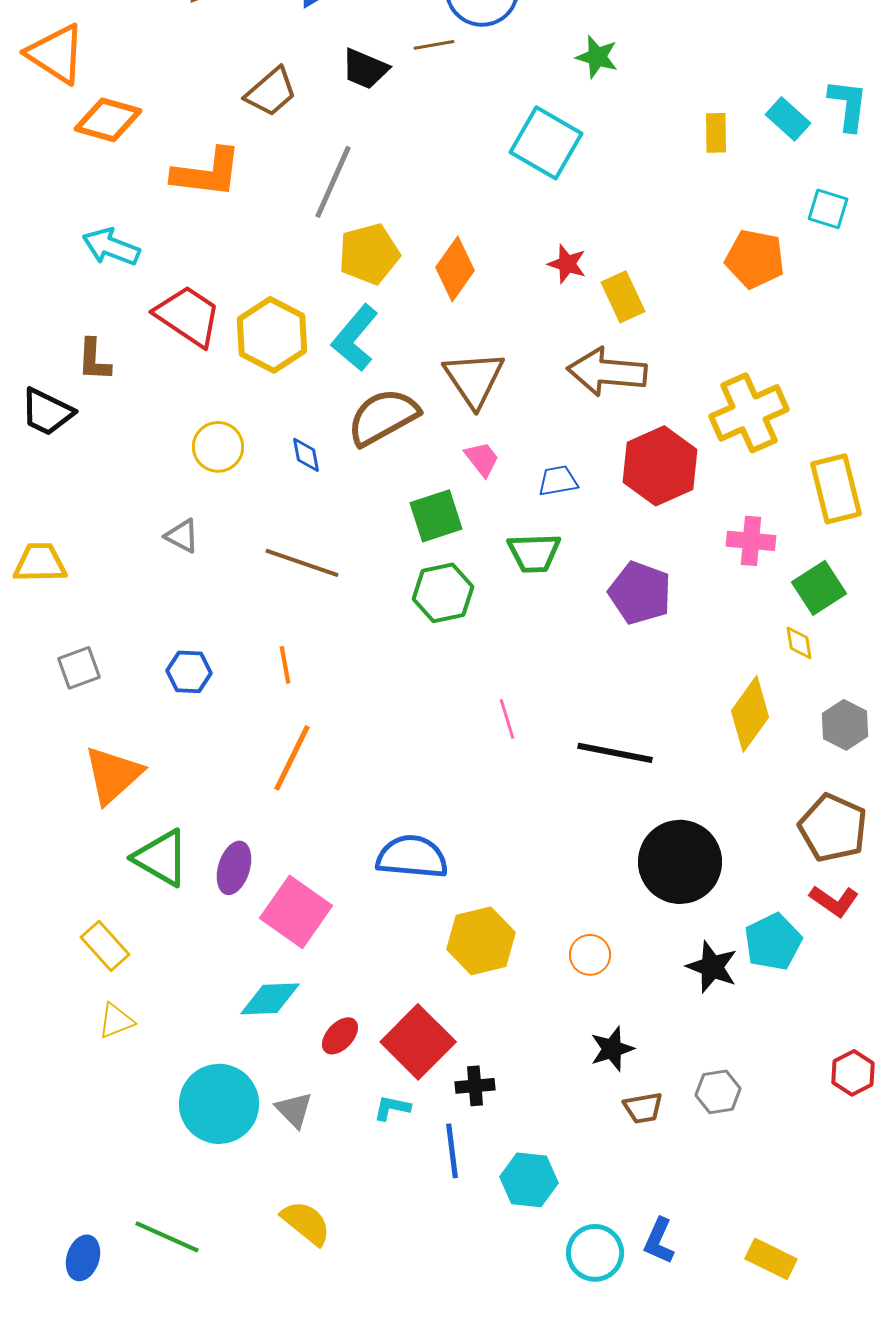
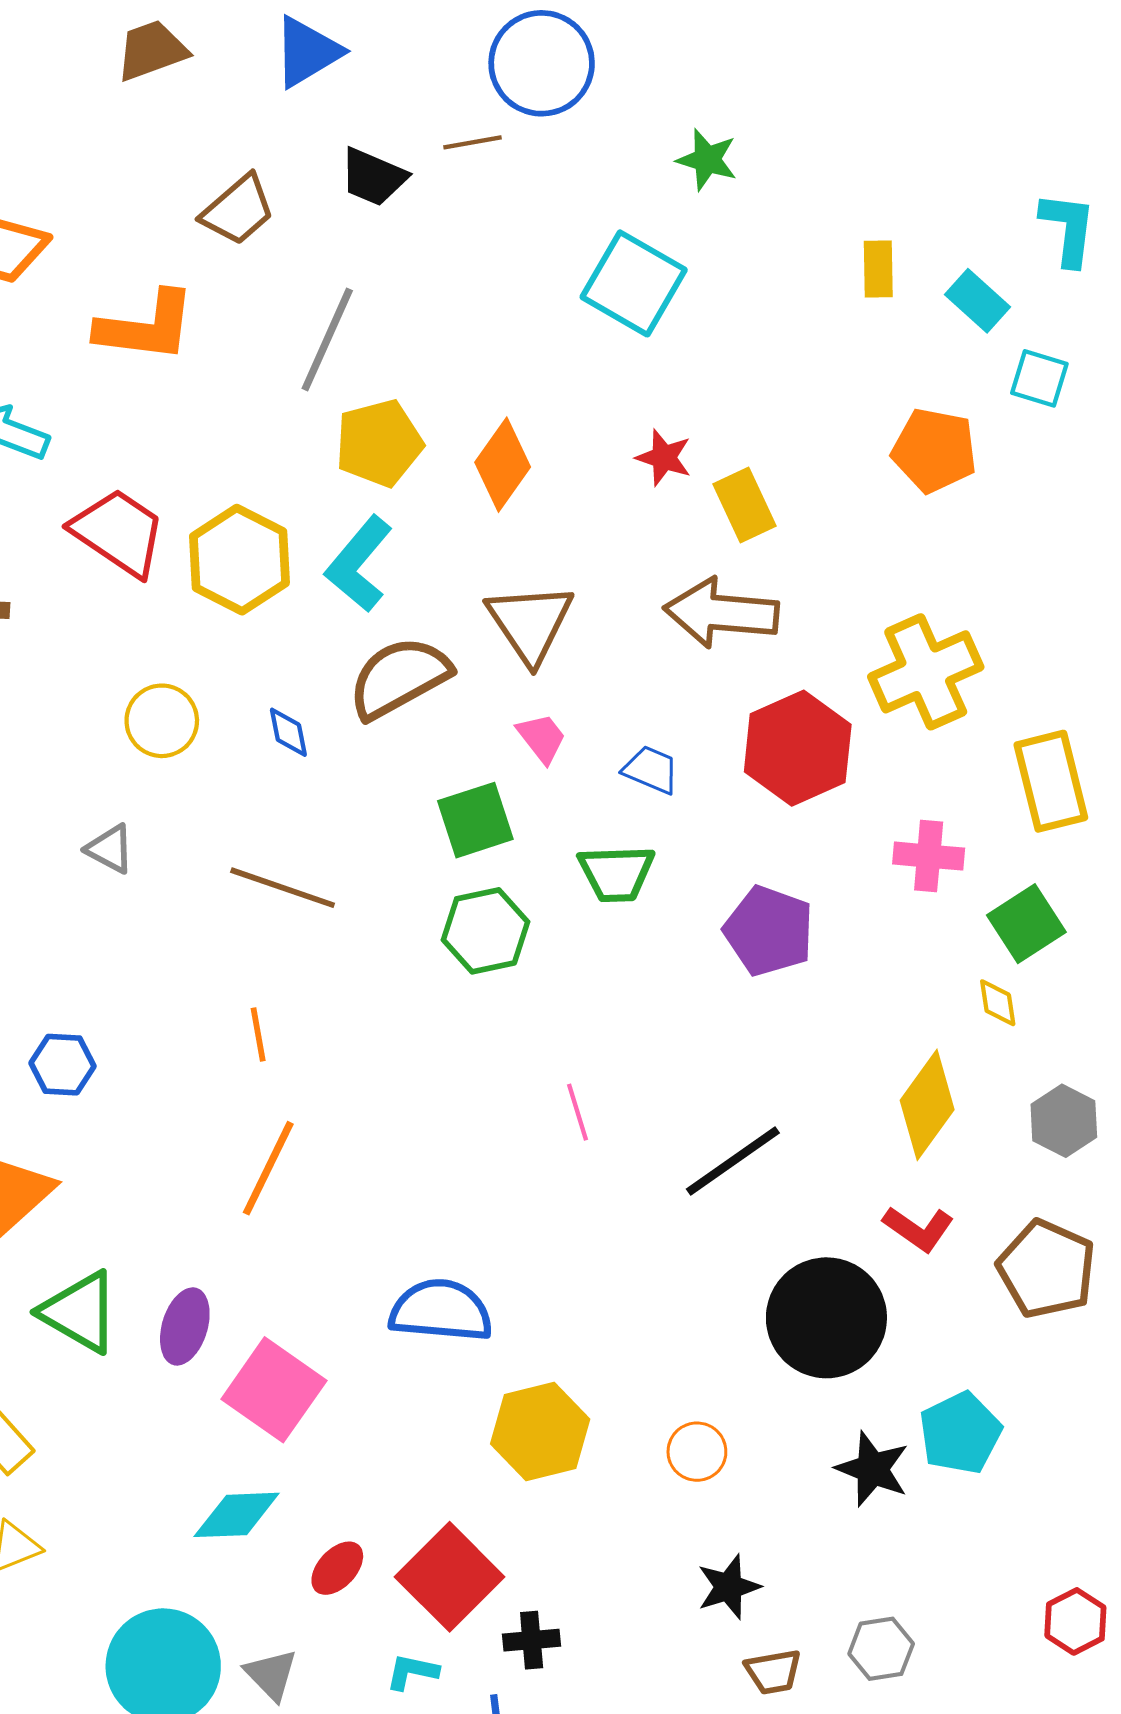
cyan rectangle: (788, 119) -> (978, 301), moved
blue trapezoid: (558, 481) -> (651, 770), turned 33
blue hexagon: (189, 672) -> (62, 1065), moved
black line: (615, 753) -> (733, 1161), turned -46
red L-shape: (834, 901) -> (919, 1229), moved

